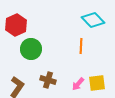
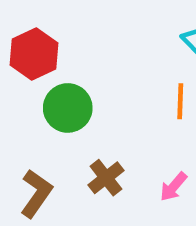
brown cross: (48, 80) -> (106, 178), turned 35

